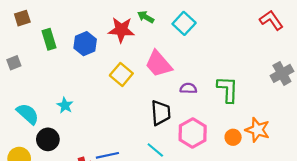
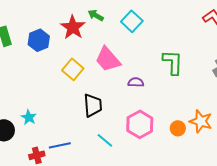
red star: (121, 30) -> (73, 27), turned 30
green L-shape: (228, 89) -> (173, 62), moved
cyan star: (65, 105) -> (29, 117), moved
black trapezoid: (161, 113) -> (93, 105), moved

